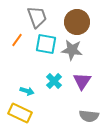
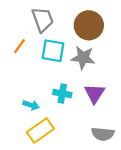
cyan cross: (54, 81) -> (62, 93), turned -35
yellow rectangle: (20, 113) -> (40, 130), moved, turned -60

